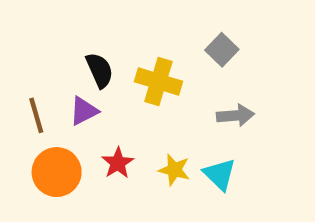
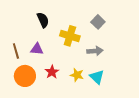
black semicircle: (100, 70) -> (43, 20), moved
purple triangle: (84, 111) -> (37, 49), turned 32
gray arrow: (235, 115) -> (95, 51), moved

